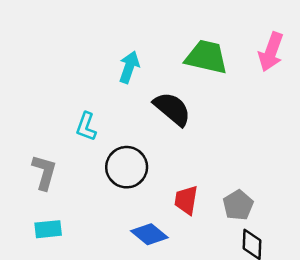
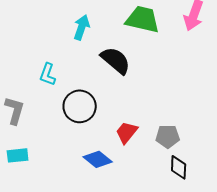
red trapezoid: (186, 200) -> (127, 132), turned 30
gray pentagon: (238, 205) -> (168, 136), turned 30

